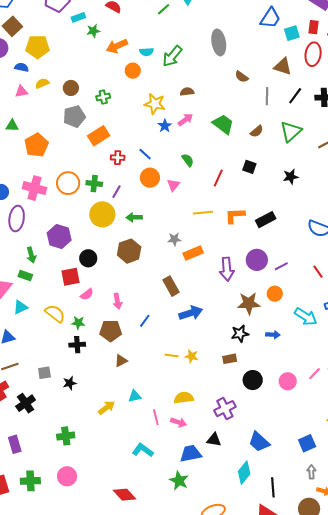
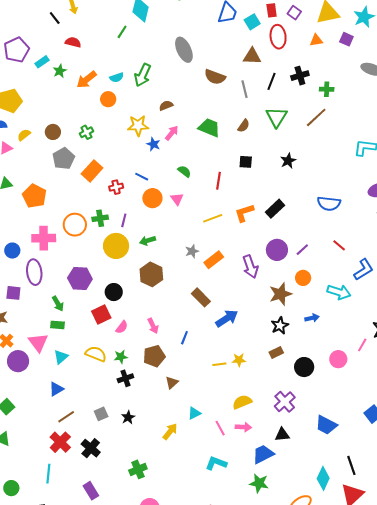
brown semicircle: (242, 77) -> (215, 77), size x1.5
cyan diamond: (244, 473) -> (323, 478), moved

